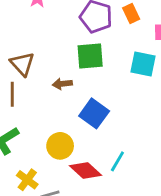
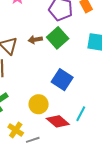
green square: (90, 56) -> (58, 38), turned -35
brown arrow: (62, 84) -> (35, 40), moved

